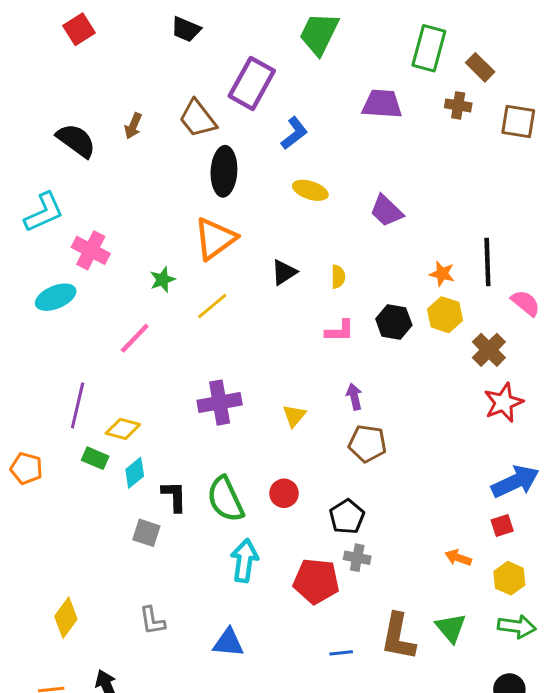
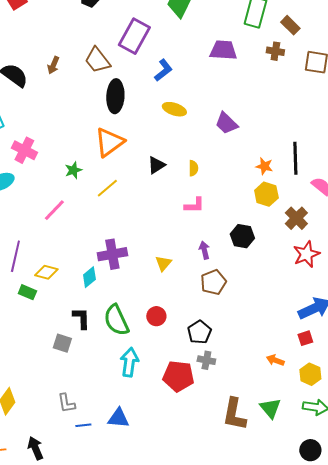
black hexagon: (394, 322) -> (242, 236), moved
brown pentagon: (367, 444) -> (213, 282), turned -30
cyan diamond: (135, 473) -> (89, 277), moved
blue line: (341, 653) -> (83, 425), moved

